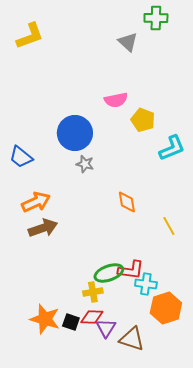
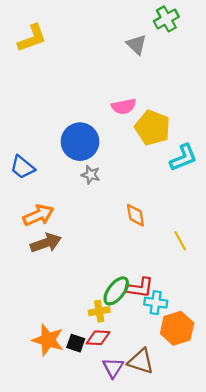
green cross: (156, 18) -> (166, 19), turned -30
yellow pentagon: (143, 120) -> (152, 128), size x1.4
green ellipse: (109, 273) -> (116, 291), turned -32
purple triangle: (106, 328) -> (113, 368), moved

